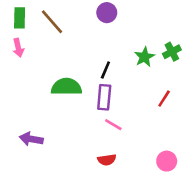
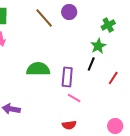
brown line: (52, 22) -> (44, 18), moved
green cross: (172, 52) -> (108, 25), moved
black line: (105, 70) -> (91, 64), moved

